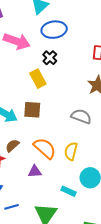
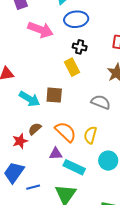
black cross: (50, 58) -> (80, 47), moved, turned -32
yellow rectangle: (38, 79) -> (72, 67), moved
cyan rectangle: (68, 191) -> (74, 167), moved, size x1.5

